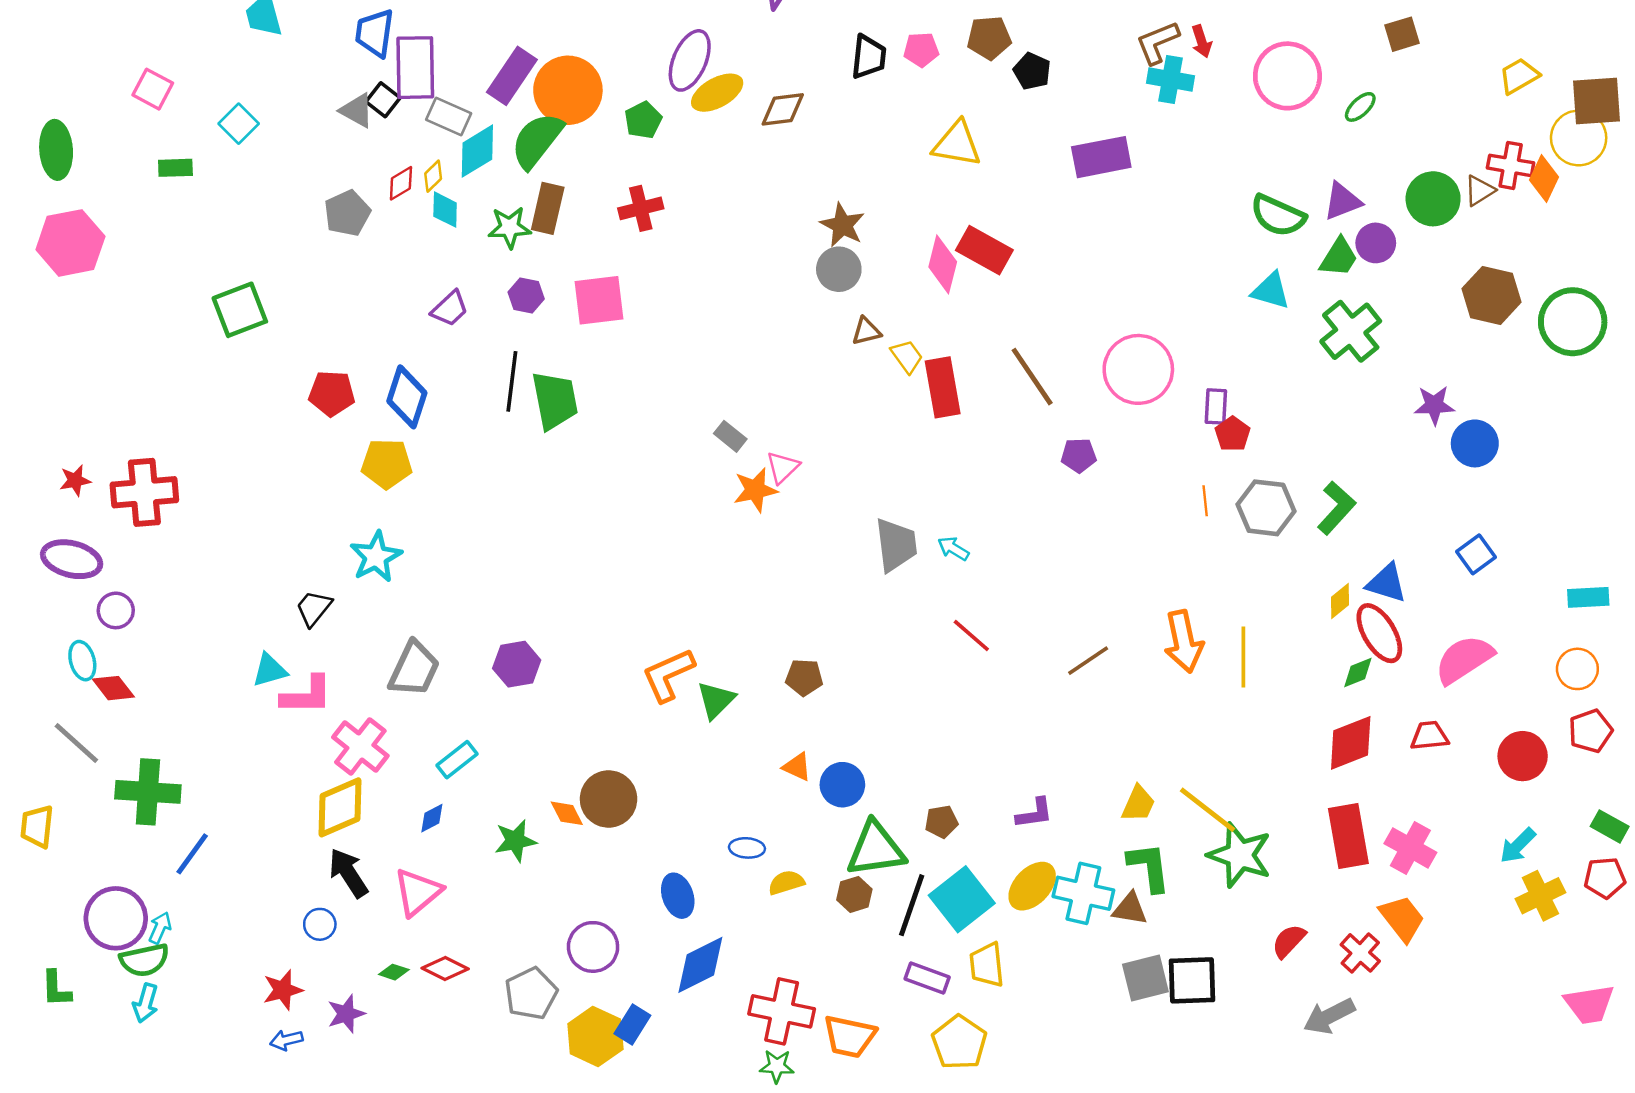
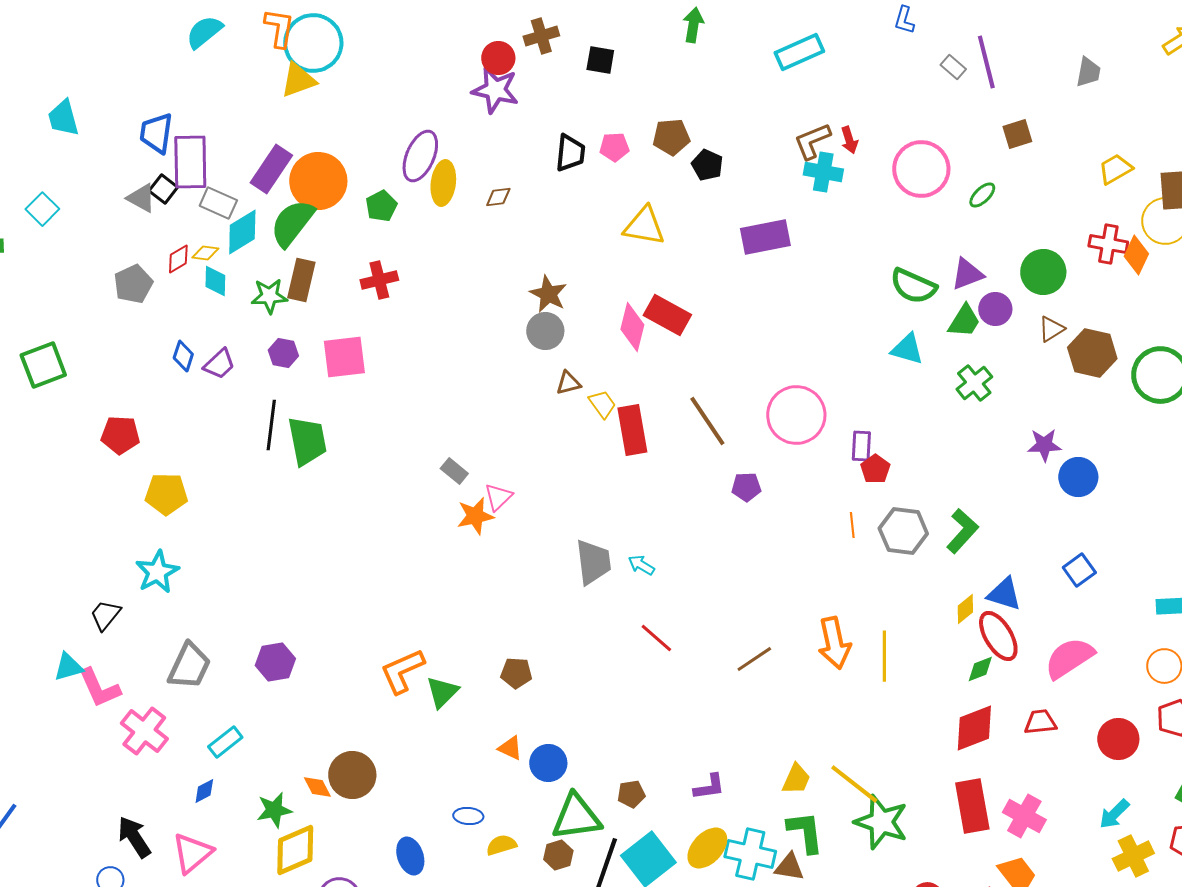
yellow ellipse: (717, 93) -> (443, 183), turned -54
brown diamond: (783, 109) -> (498, 197), size x0.7
yellow diamond: (433, 176) -> (205, 253), turned 52
brown triangle: (1480, 190) -> (1051, 329), moved
green cross: (1351, 331) -> (974, 383), size x0.7
blue diamond: (407, 397) -> (183, 356), moved, size x0.6
pink L-shape: (307, 695) -> (99, 688), turned 66
yellow diamond: (340, 807) -> (295, 850), moved

